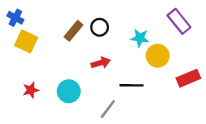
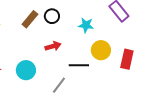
yellow circle: (158, 56) -> (101, 50), moved
red rectangle: (188, 78) -> (127, 59), turned -54

